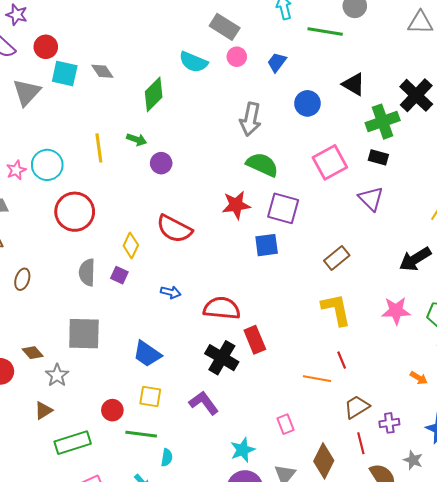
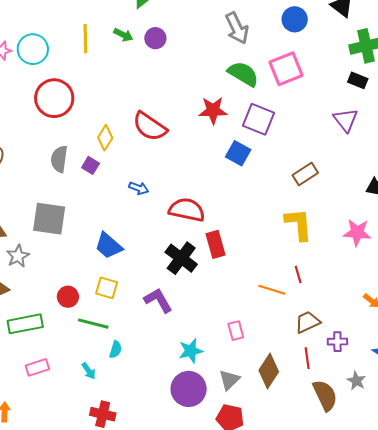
gray arrow: (250, 119) -> (237, 28), turned -44
pink square: (330, 162) -> (286, 69), moved
purple circle: (161, 163) -> (155, 38), moved
blue square: (267, 245) -> (238, 153), turned 30

